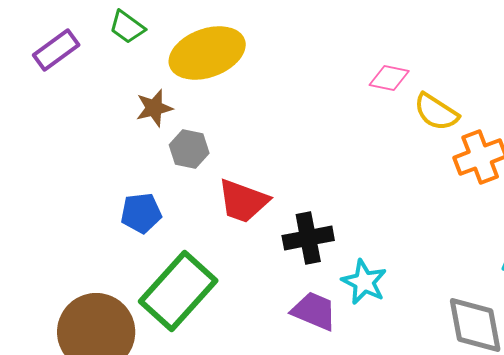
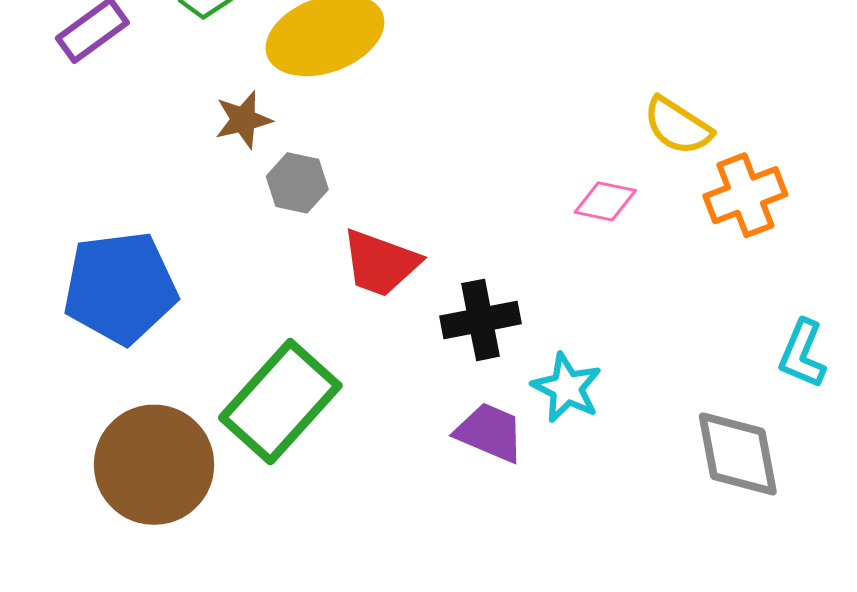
pink diamond: (389, 78) -> (605, 201), moved
blue pentagon: (141, 213) -> (120, 288), moved, size x1.8

